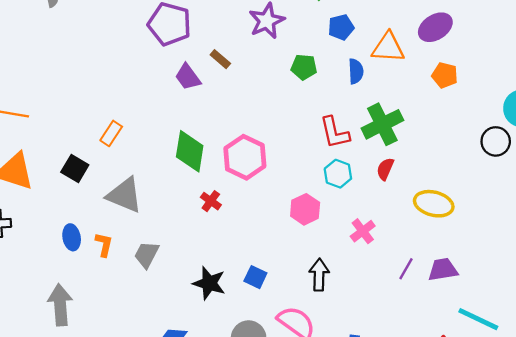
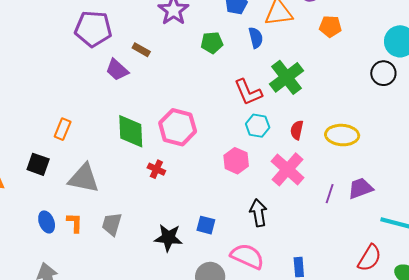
red semicircle: (385, 169) -> (297, 130), moved
pink cross: (363, 231) -> (288, 169), size x1.6

